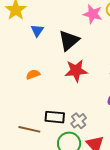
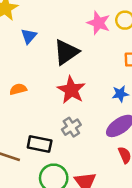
red star: (76, 71) -> (71, 90), turned 30
gray cross: (79, 121) -> (71, 127), moved

